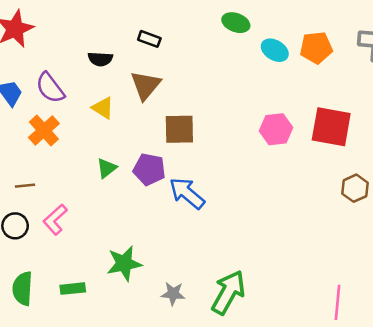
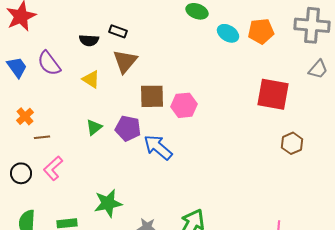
black rectangle: (149, 39) -> (118, 31), moved
pink hexagon: (276, 129) -> (184, 105), moved
orange cross: (44, 130) -> (25, 116), moved, size x0.7
brown line: (25, 186) -> (42, 137), moved

